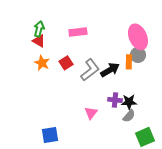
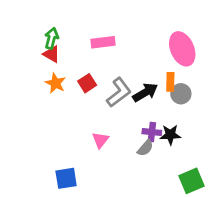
gray circle: (138, 55) -> (181, 94), moved
pink triangle: (91, 113) -> (100, 140), moved
gray semicircle: (129, 116) -> (145, 148), moved

